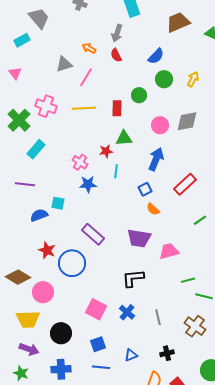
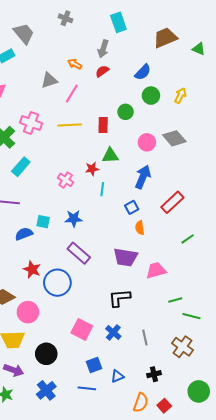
red semicircle: (116, 55) -> (102, 71), turned 80
gray diamond: (187, 121) -> (174, 138), turned 60
blue star: (88, 184) -> (74, 219), moved
orange semicircle: (153, 209) -> (140, 228), turned 40
blue square: (98, 344) -> (94, 365), moved
blue cross: (61, 369) -> (46, 390), turned -36

